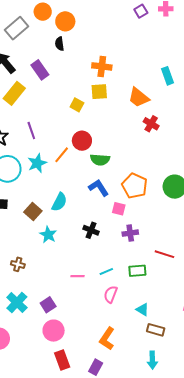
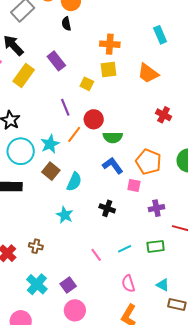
purple rectangle: (40, 70) -> (56, 61), moved
cyan rectangle: (167, 76) -> (160, 35), moved
red cross: (151, 124) -> (164, 115), moved
purple line: (31, 130) -> (65, 107), moved
brown square: (33, 211) -> (51, 171), moved
purple cross: (130, 233) -> (156, 208), moved
pink line: (78, 276) -> (96, 255), turned 56
pink semicircle: (111, 294) -> (128, 284), moved, turned -36

